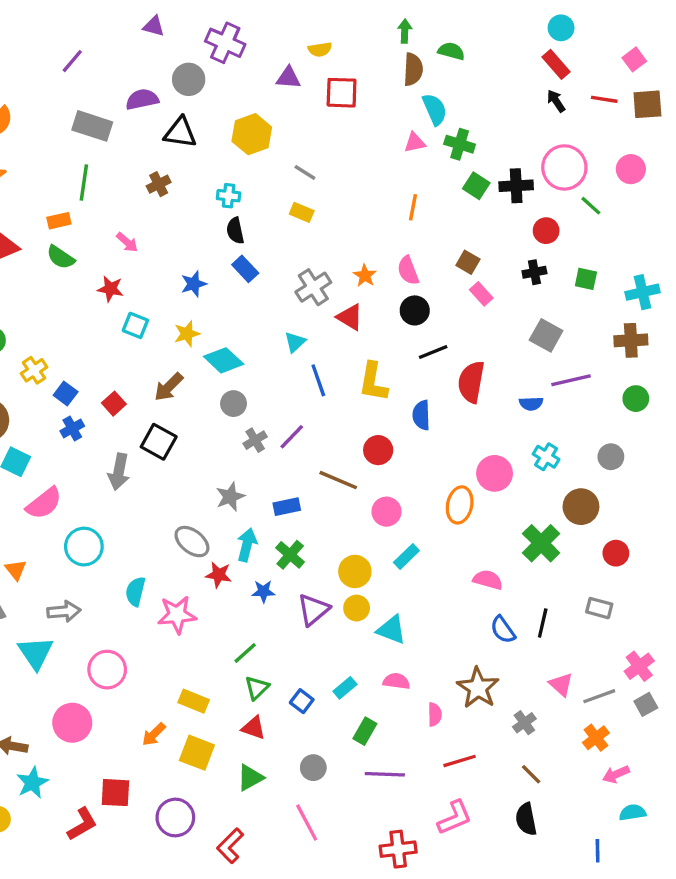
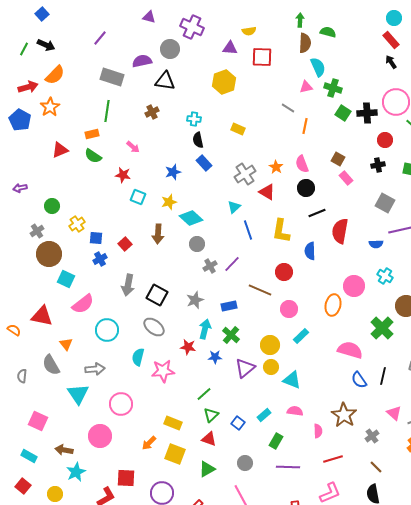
yellow hexagon: (252, 134) -> (224, 82), moved
gray line: (305, 172) -> (288, 108), moved
brown arrow: (169, 387) -> (158, 234), turned -42
blue square: (66, 394) -> (96, 238), turned -32
black square: (159, 442) -> (157, 295), moved
gray ellipse: (192, 542) -> (154, 327), moved
pink semicircle: (488, 580) -> (350, 350), size x1.4

